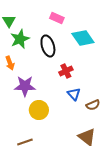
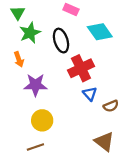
red cross: (66, 71) -> (81, 68), size x1.6
yellow circle: (39, 110) -> (42, 120), moved

